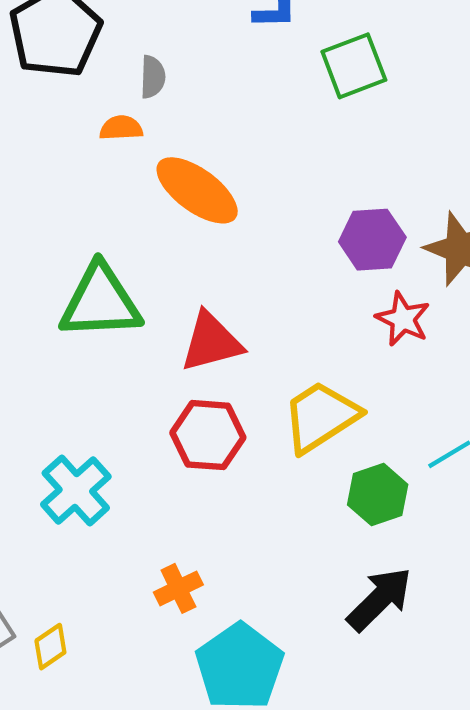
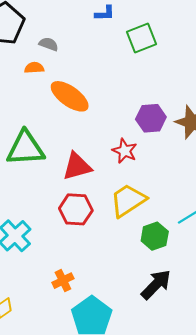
gray semicircle: (153, 77) -> (49, 44), turned -72
red star: (403, 319) -> (125, 151), moved

